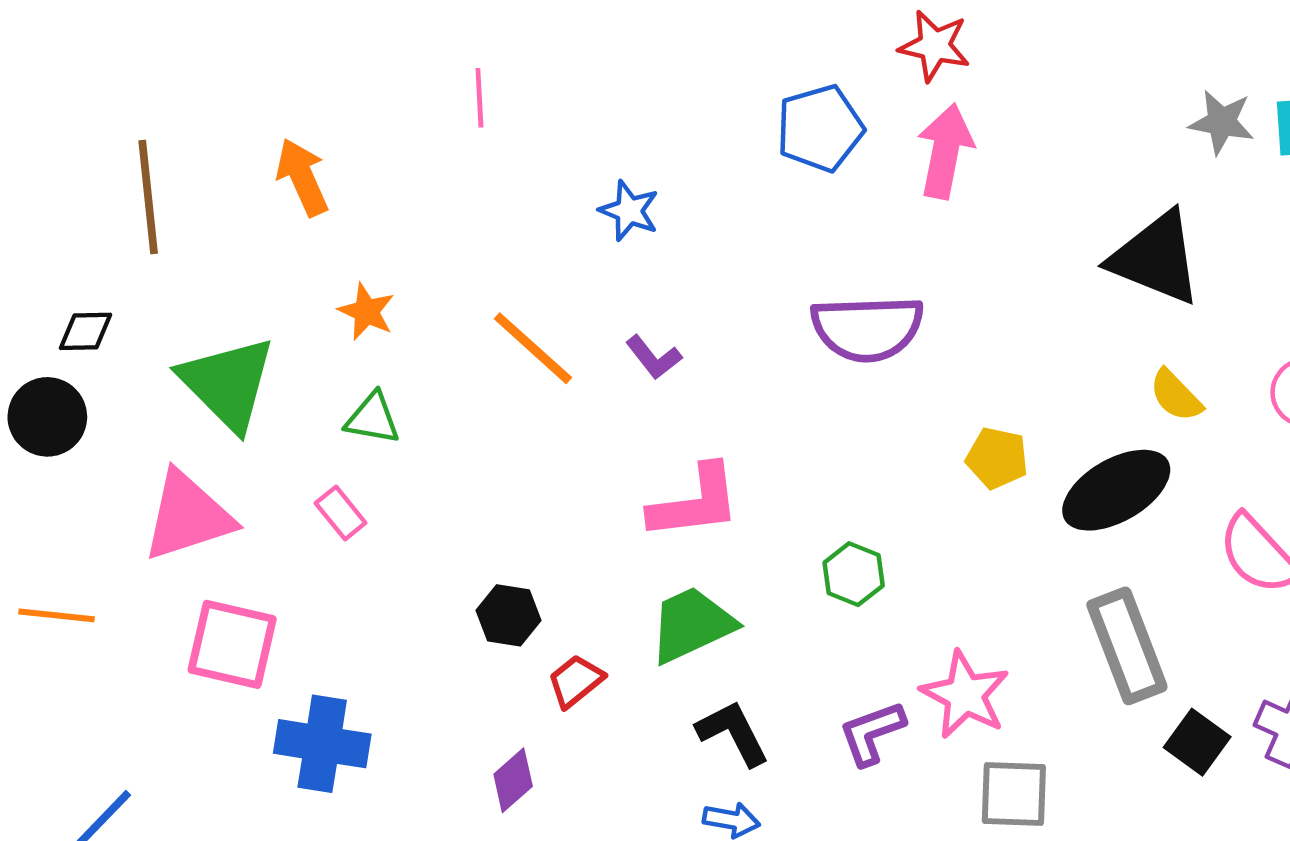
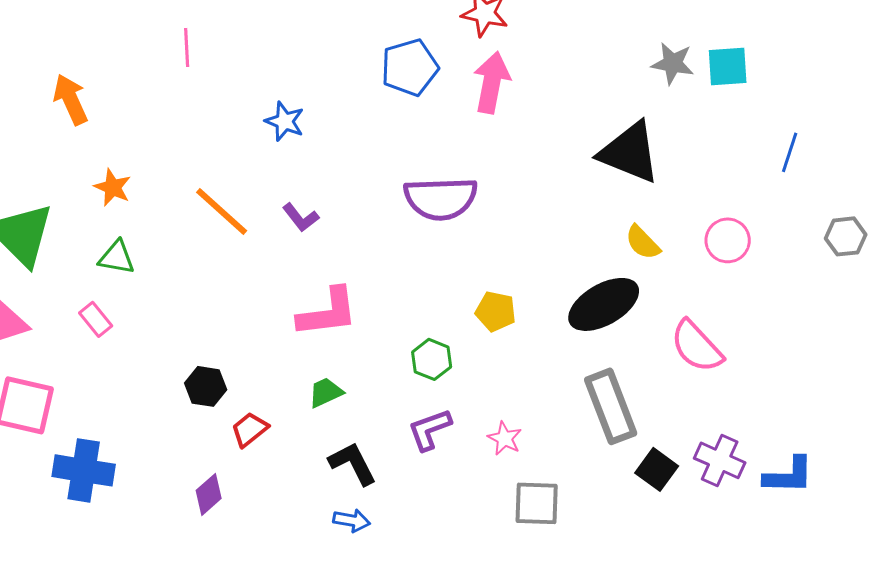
yellow pentagon: (997, 458) -> (496, 311), moved
green trapezoid: (692, 625) -> (326, 392), size x0.6
pink star: (965, 695) -> (505, 438), size x0.6
purple L-shape: (872, 733) -> (430, 429), moved

